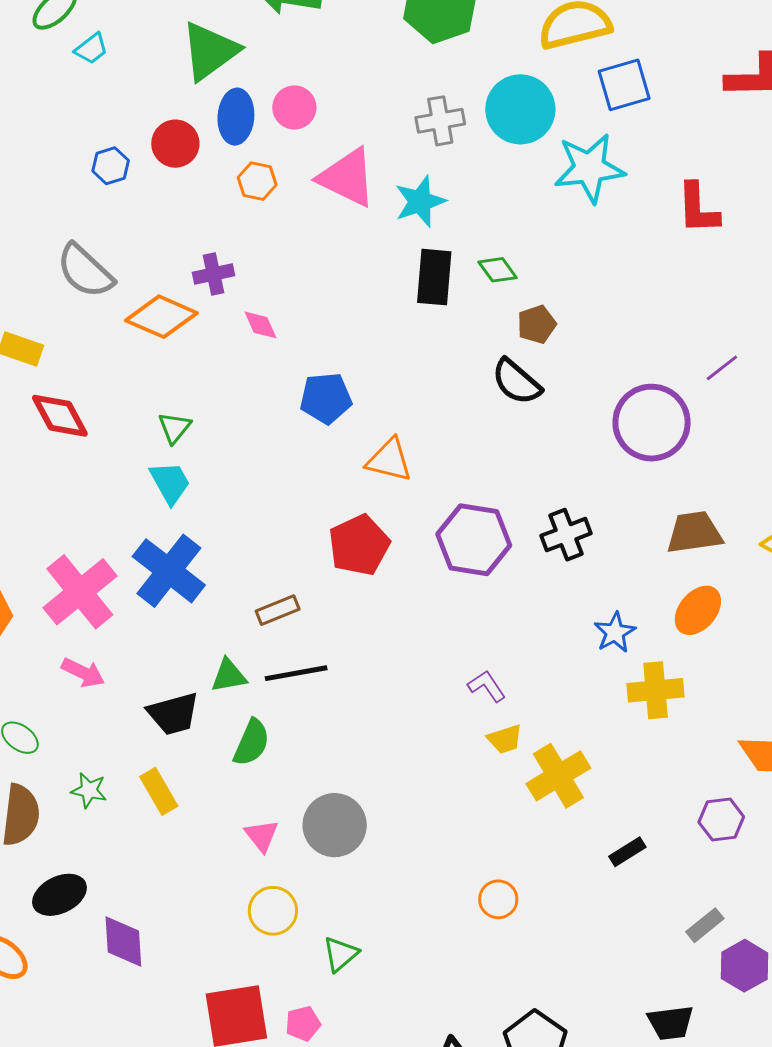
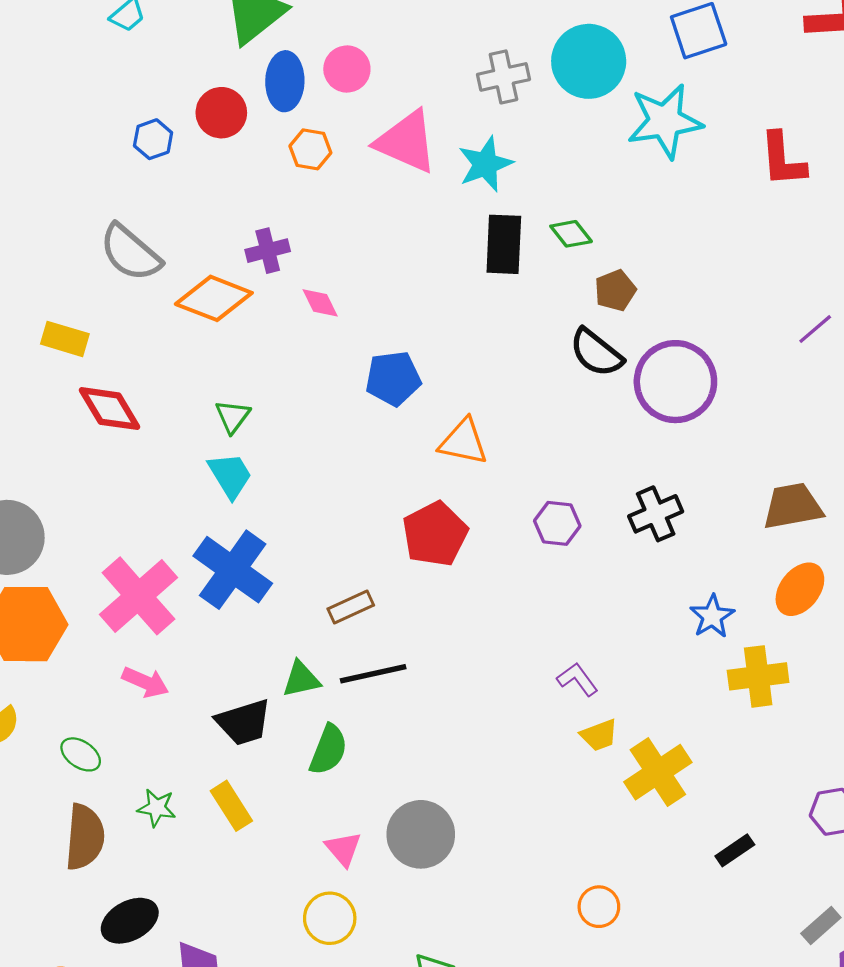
purple circle: (652, 423) -> (675, 382), moved
purple hexagon: (474, 540) -> (557, 523), size x0.6
yellow circle: (273, 911) -> (330, 918), moved

